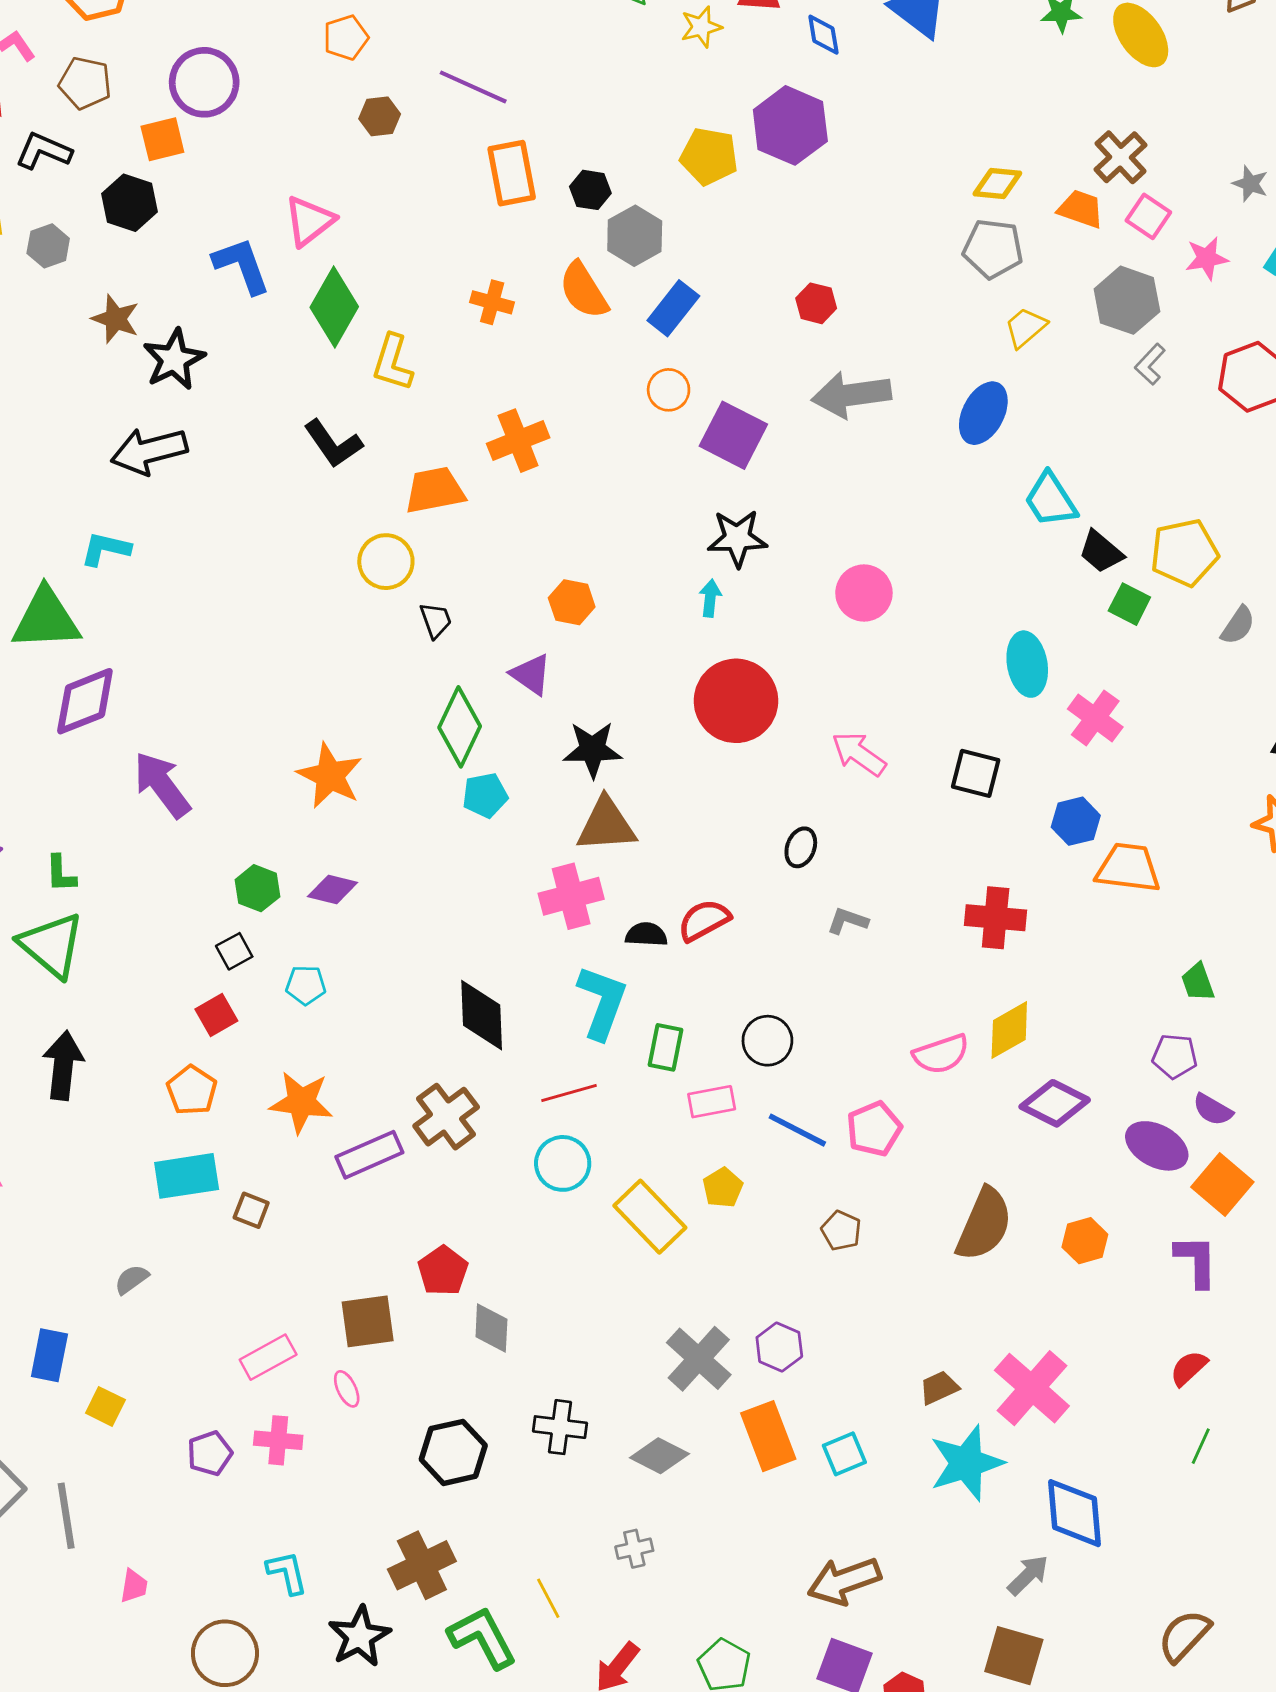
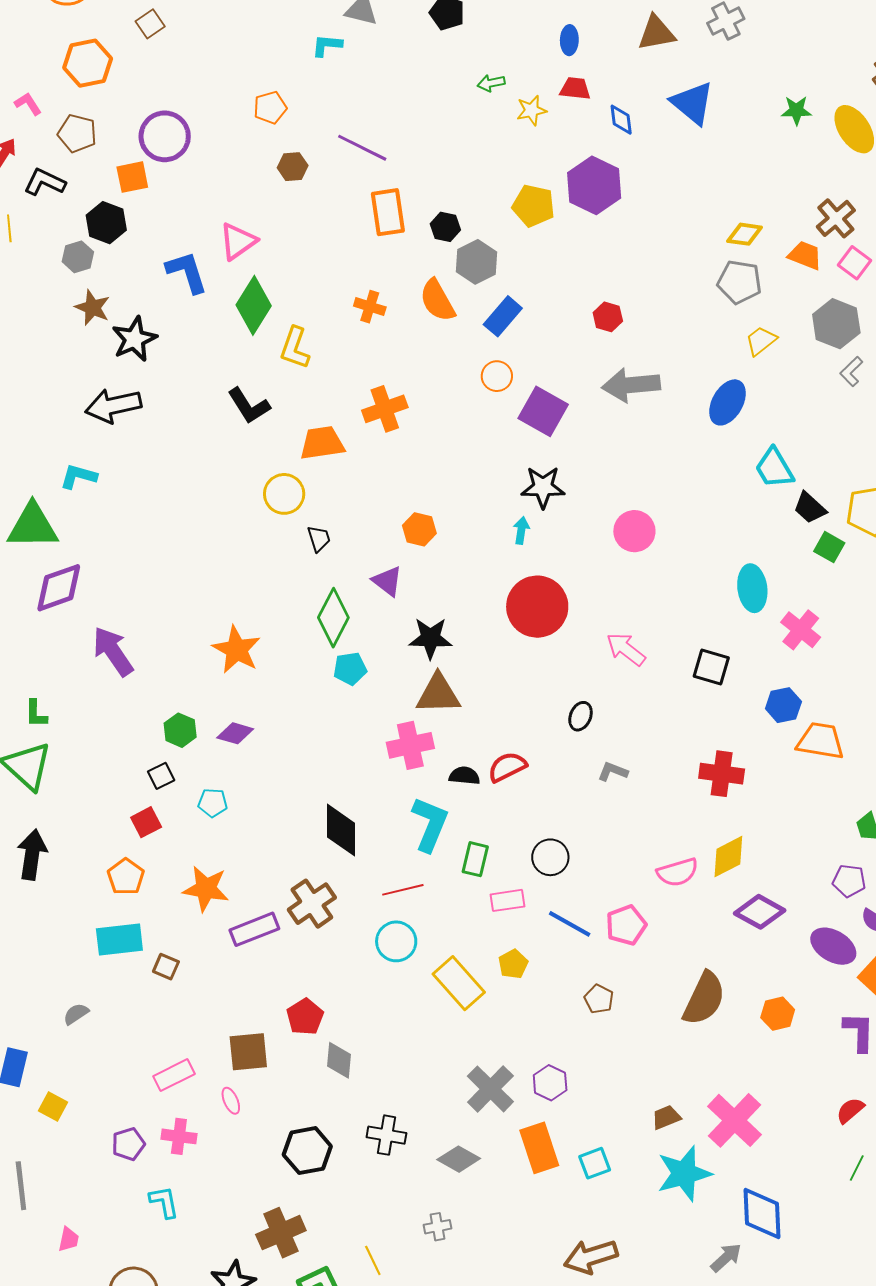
gray hexagon: (48, 246) -> (78, 257), moved
cyan L-shape: (287, 1573) -> (164, 1202), moved

